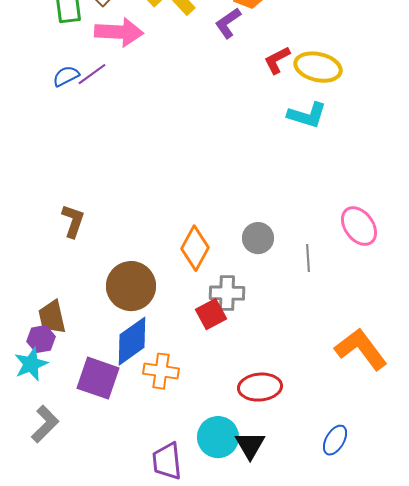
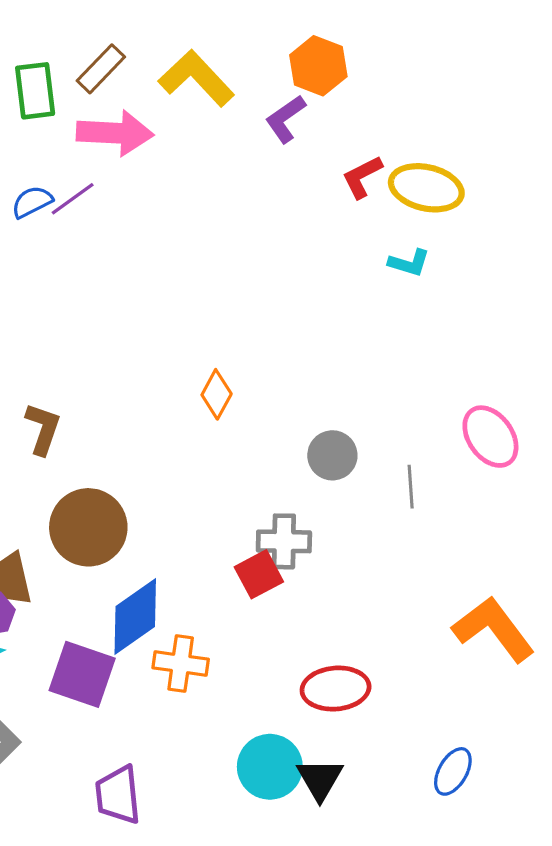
cyan L-shape: (307, 115) -> (409, 263), size x0.7
orange diamond: (195, 248) -> (217, 394), moved, size x0.7
brown circle: (131, 286) -> (88, 527), moved
purple trapezoid: (167, 461) -> (118, 795), moved

